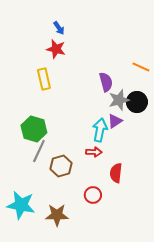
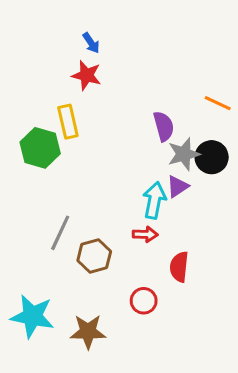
green hexagon: (34, 129) -> (40, 148), moved

